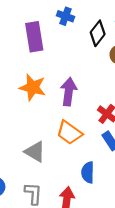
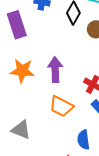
gray triangle: (35, 152) -> (21, 130), moved

